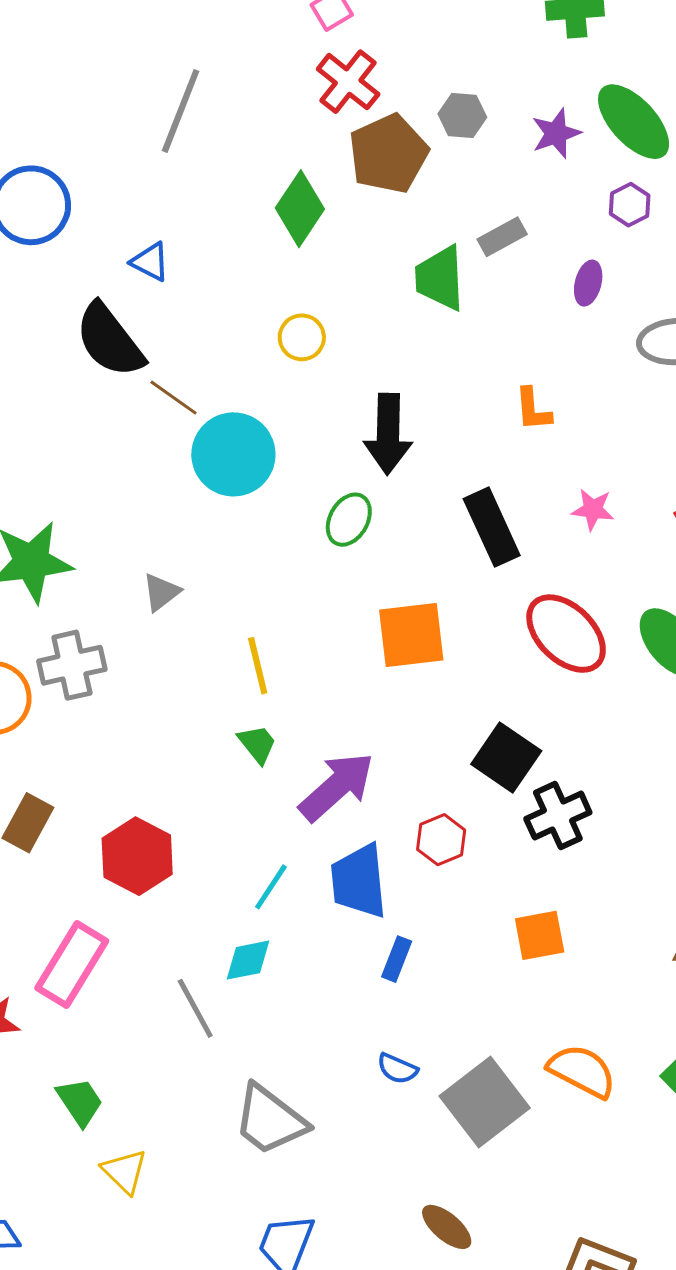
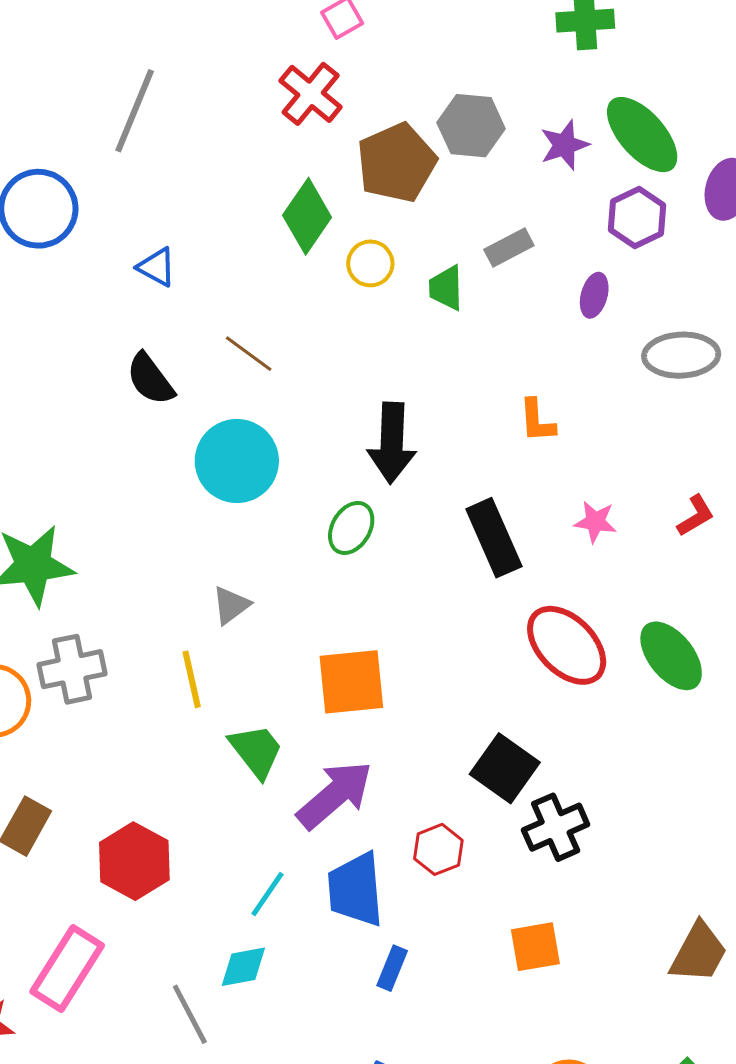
red cross: (348, 82) -> (311, 94), moved
gray line: (181, 111) -> (135, 111), moved
gray hexagon: (462, 115) -> (471, 126), size x1.4
purple hexagon: (630, 205) -> (637, 217), size x1.4
green trapezoid: (440, 278) -> (446, 288), size x0.7
yellow circle: (302, 337) -> (370, 263), moved
black semicircle: (110, 340) -> (150, 379), moved, size x0.7
brown line: (174, 398) -> (249, 354), moved
gray triangle: (161, 592) -> (231, 605), moved
orange square: (411, 635) -> (351, 682), moved
yellow line: (258, 666) -> (192, 679), moved
green trapezoid: (257, 744) -> (256, 751), size x1.4

